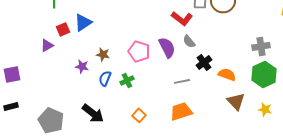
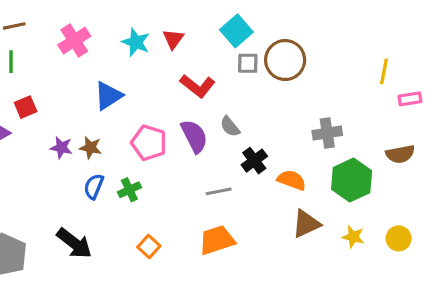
red L-shape: (182, 18) -> (198, 86), moved
blue triangle: (83, 22) -> (108, 96), moved
gray cross: (261, 46) -> (327, 133), moved
purple star: (82, 66) -> (61, 148), moved
brown triangle: (236, 101) -> (306, 224), turned 48

